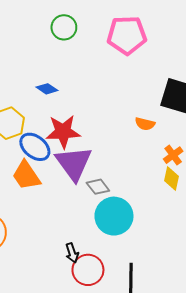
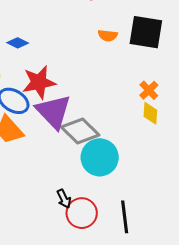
orange semicircle: (145, 124) -> (108, 35), moved
gray diamond: (98, 187) -> (80, 131), size x1.6

